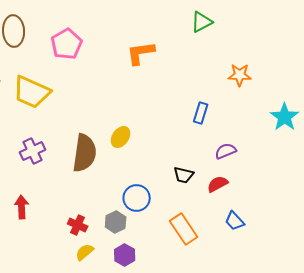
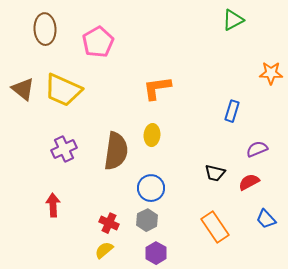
orange L-shape: (141, 53) -> (157, 88), moved
yellow ellipse: (121, 137) -> (152, 135), turned -30
blue circle: (137, 198) -> (151, 188), moved
yellow semicircle: (85, 252) -> (104, 250), moved

